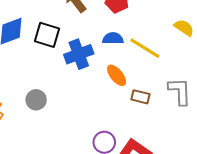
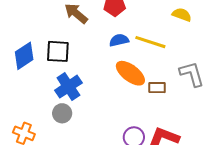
blue cross: (79, 54) -> (68, 87), moved
orange ellipse: (117, 75) -> (130, 73), size x1.4

